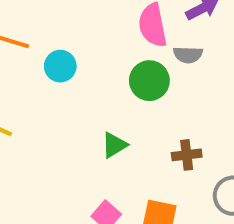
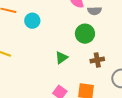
green circle: (149, 81) -> (85, 34), moved

